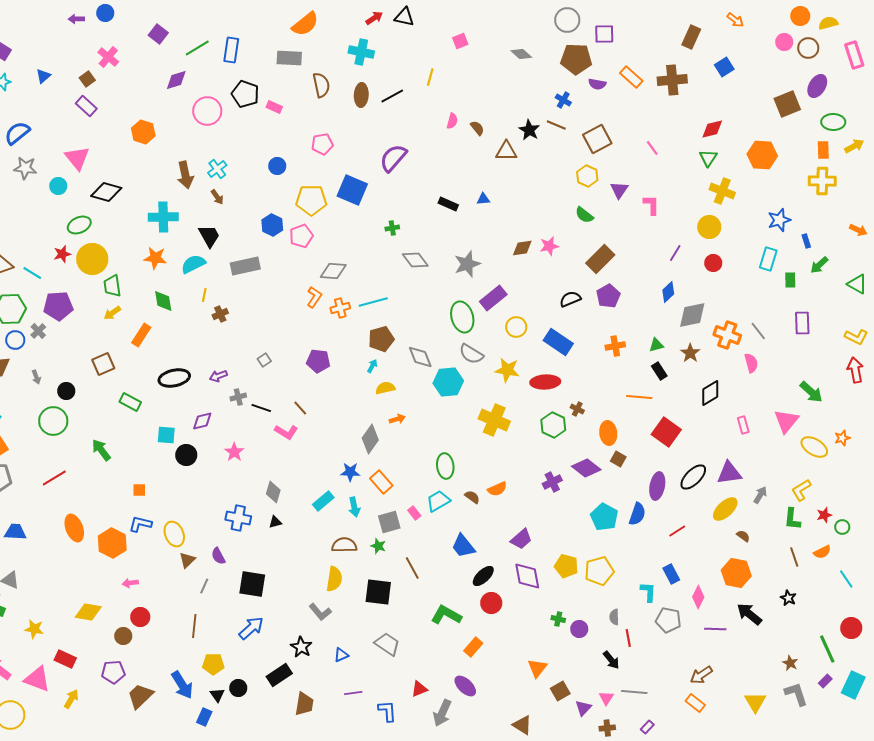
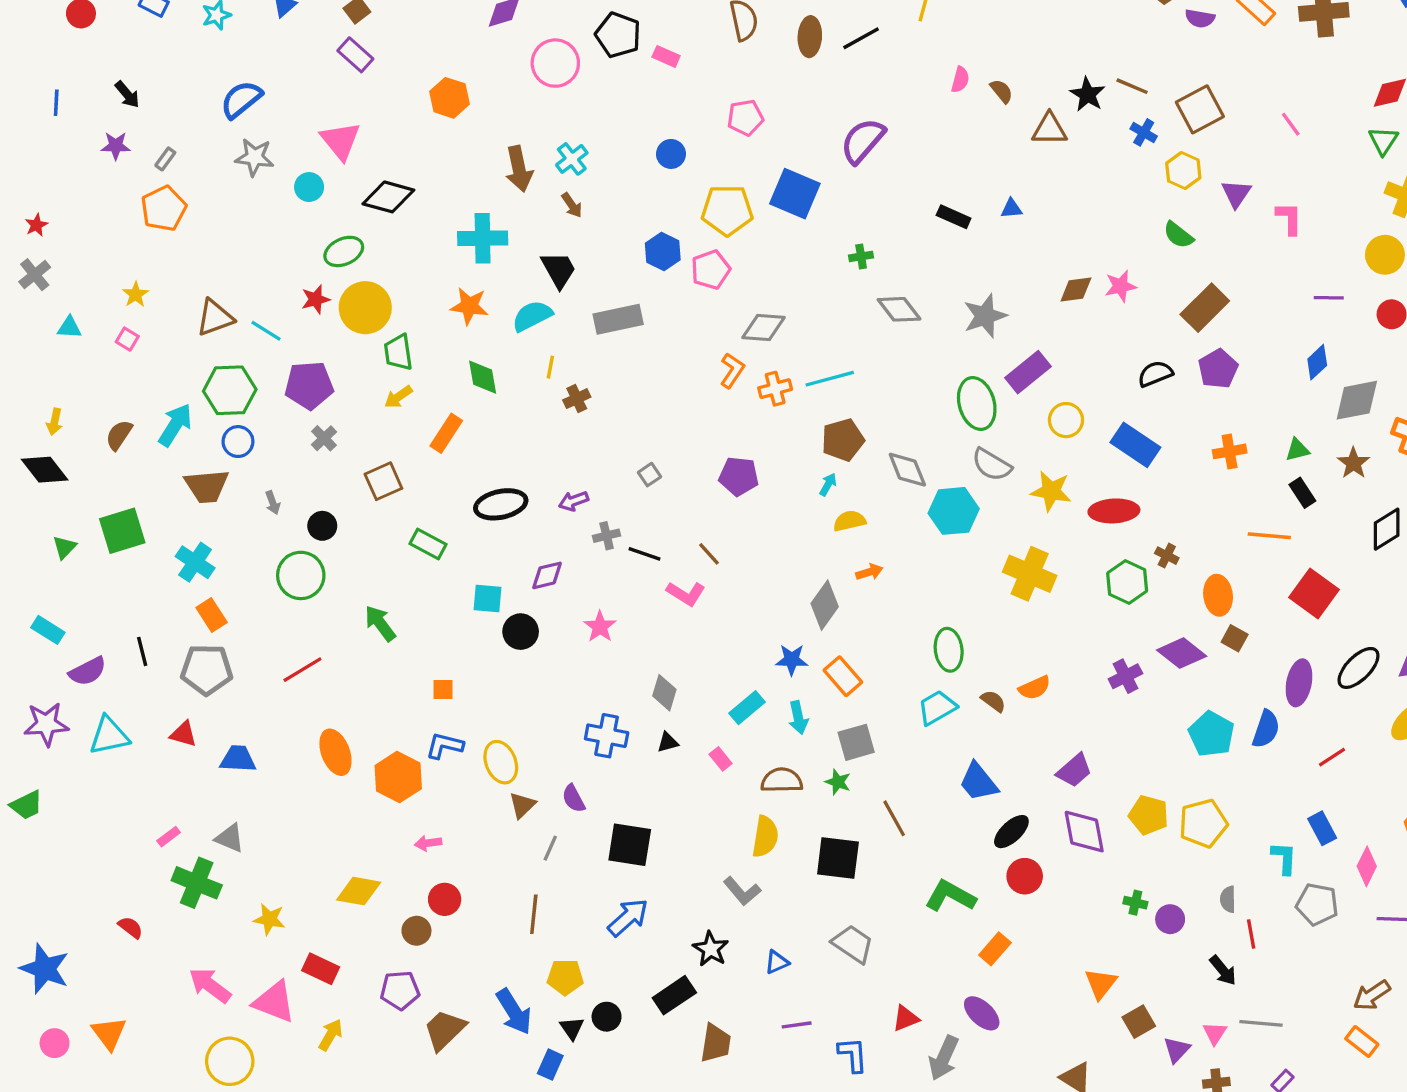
blue cross: (563, 100) -> (1144, 132), moved
purple line: (675, 253) -> (1329, 298), turned 60
gray cross: (38, 331) -> (324, 438), moved
pink rectangle: (414, 513) -> (721, 759), moved

